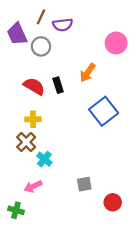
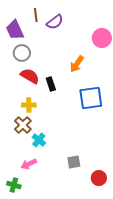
brown line: (41, 17) -> (36, 15), turned -32
purple semicircle: (63, 25) -> (55, 22), turned -30
gray circle: (41, 46) -> (22, 53), moved
black rectangle: (58, 85) -> (51, 84), moved
blue square: (104, 111) -> (91, 98), turned 30

